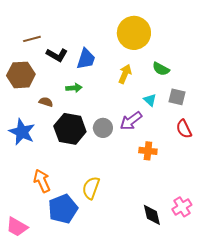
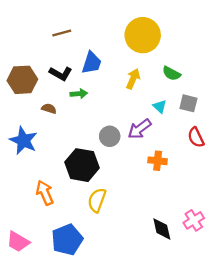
brown line: (32, 39) -> (62, 33), moved
black L-shape: (57, 55) -> (61, 73), moved
black hexagon: (70, 129) -> (82, 165), moved
blue pentagon: (63, 209) -> (67, 240), moved

